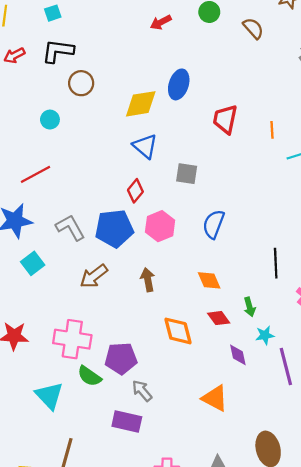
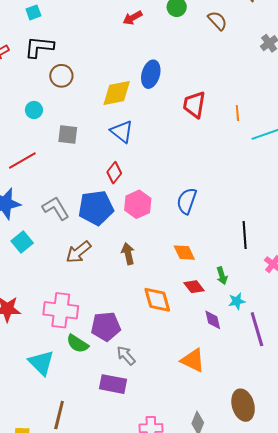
gray square: (187, 174) -> (68, 134), moved

